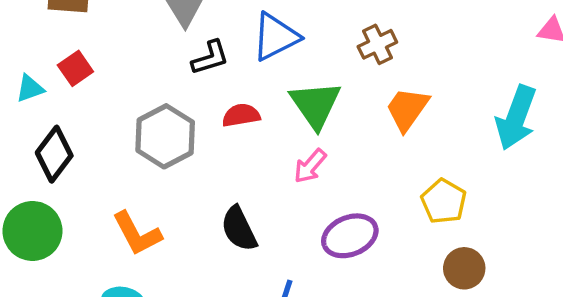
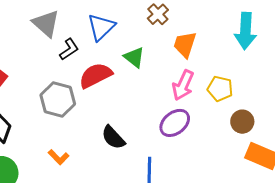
green triangle: (315, 105) -> (134, 57), size x0.7
red semicircle: (241, 115) -> (96, 75), size x1.6
pink arrow: (310, 166) -> (183, 85), moved, size x1.4
orange L-shape: (137, 234) -> (59, 157), size x0.7

